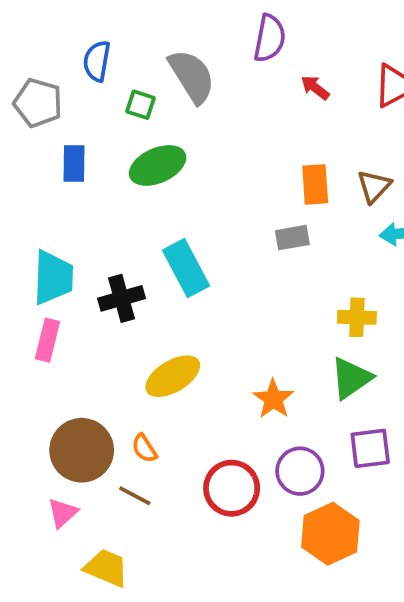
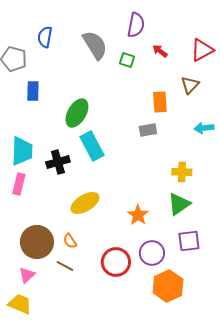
green square: (140, 105) -> (127, 60), moved
green ellipse: (158, 165) -> (77, 113), moved, turned -36
brown triangle: (374, 186) -> (190, 85), moved
yellow trapezoid: (106, 568) -> (20, 304), moved

